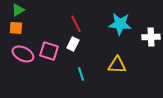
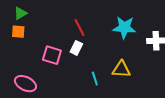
pink ellipse: (23, 54) -> (25, 84), moved
cyan line: (81, 74) -> (95, 78), moved

